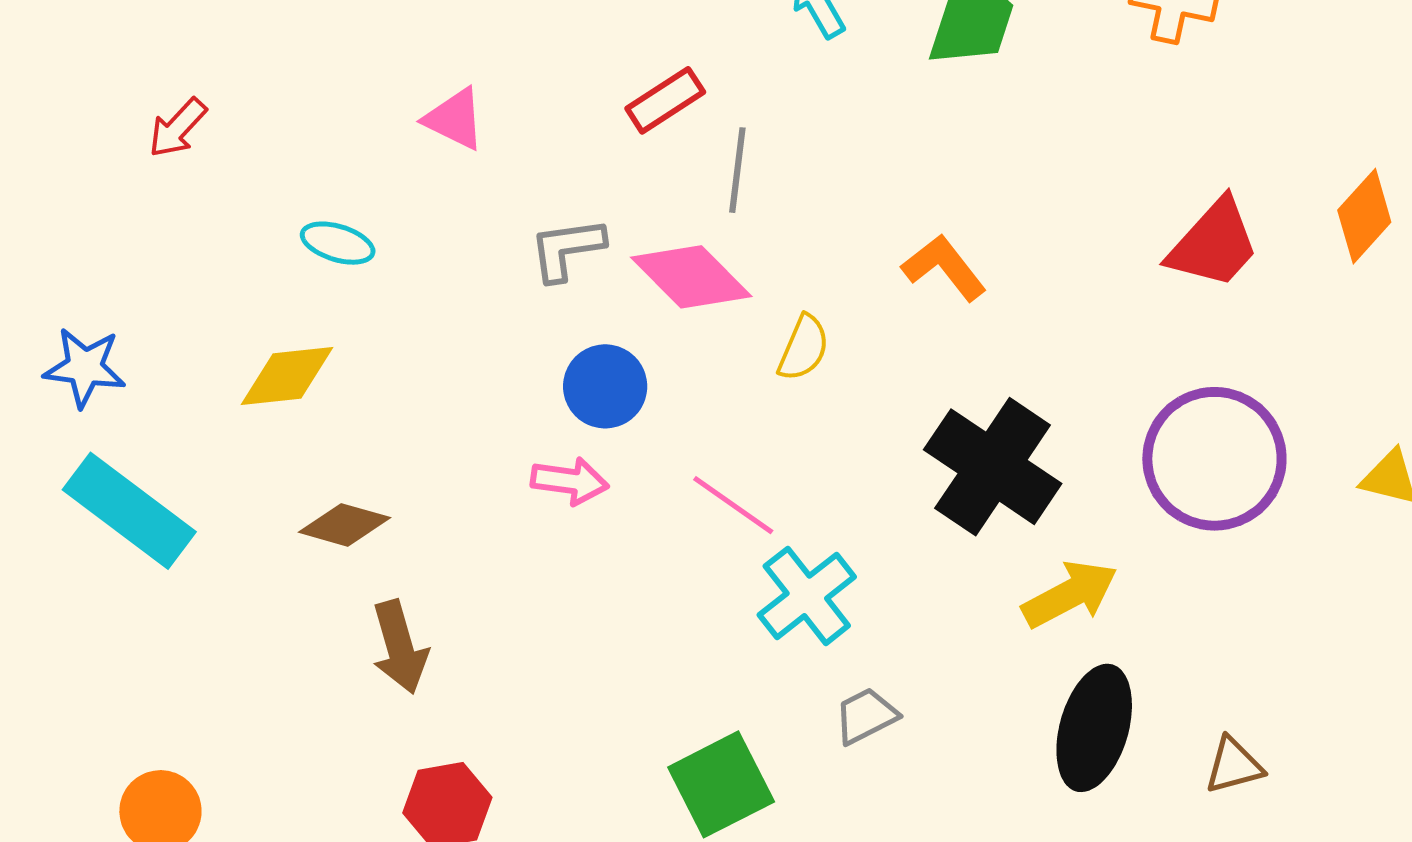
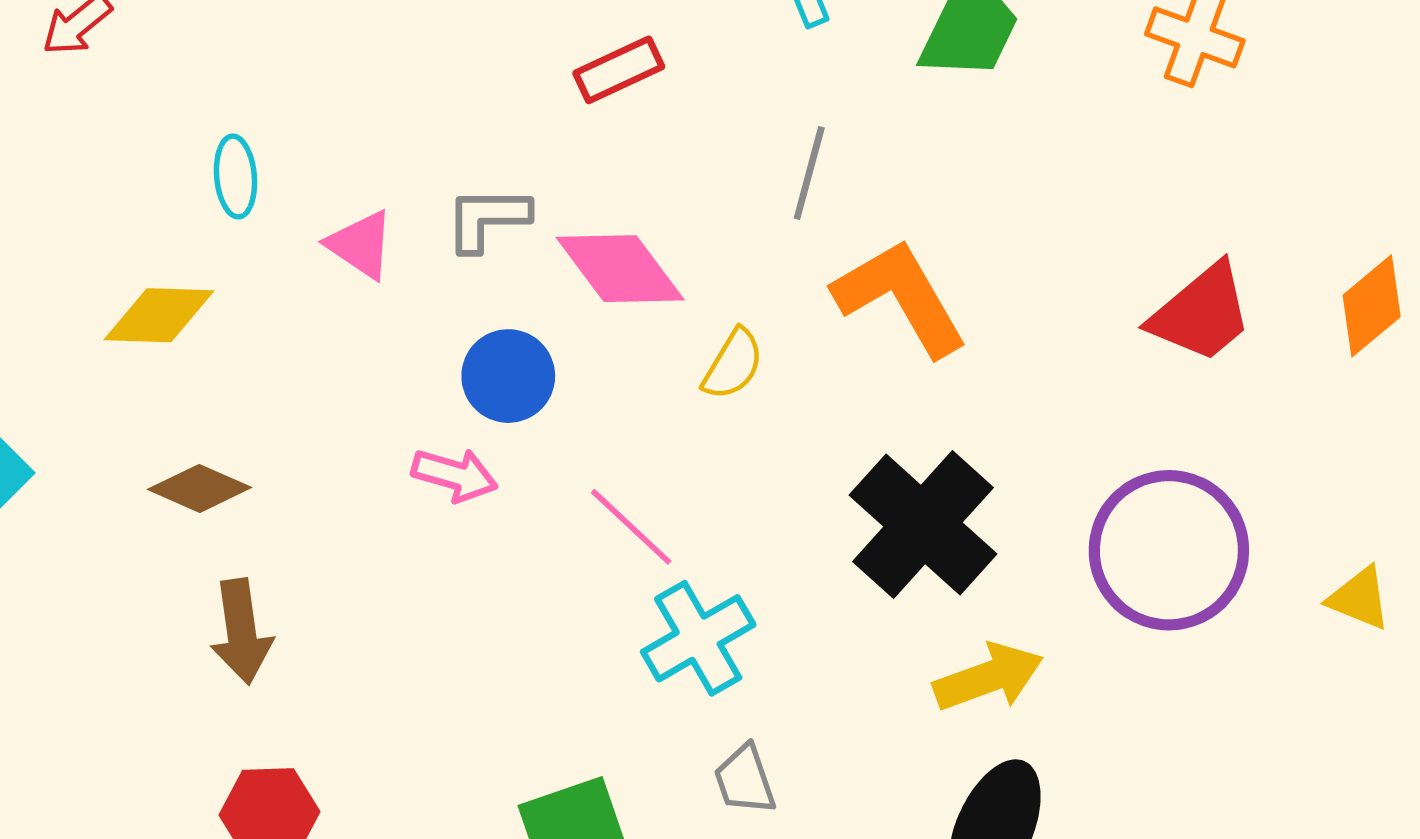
pink triangle: (454, 119) -> (361, 245), moved
gray line: (737, 170) -> (809, 173), moved
cyan ellipse: (338, 243) -> (235, 177), turned 60
orange L-shape: (944, 267) -> (900, 297), size x1.5
gray trapezoid: (866, 716) -> (745, 780), turned -90

